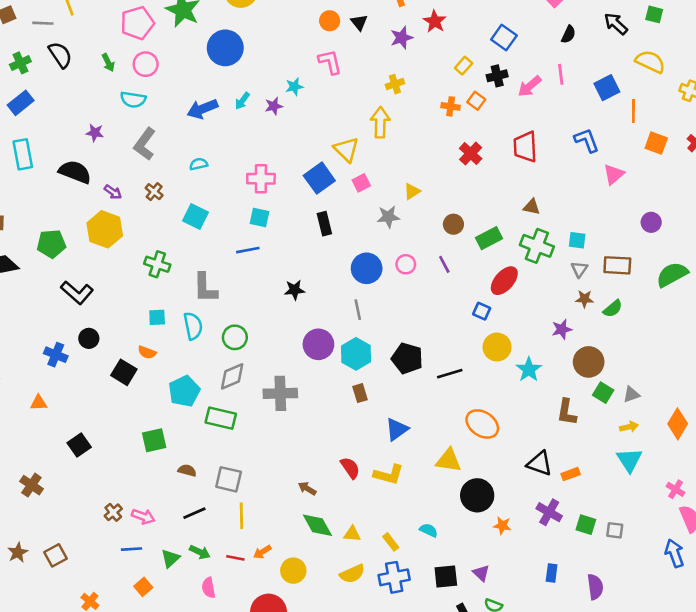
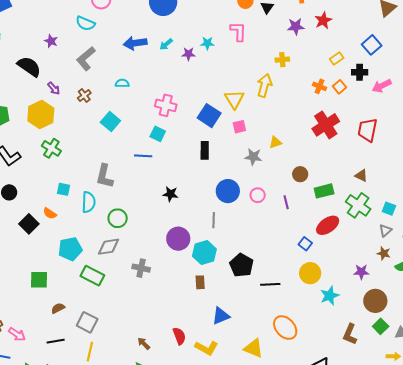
red cross: (471, 153) -> (326, 125), size x1.5
blue square: (319, 178) -> (209, 116), turned -35
green cross: (157, 264) -> (51, 148), moved
gray cross: (280, 393) -> (141, 268), size x0.7
brown semicircle: (187, 470) -> (58, 308), turned -56

